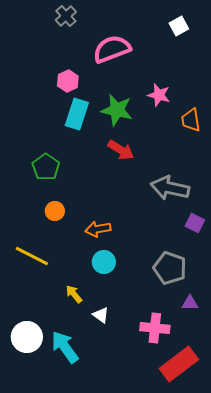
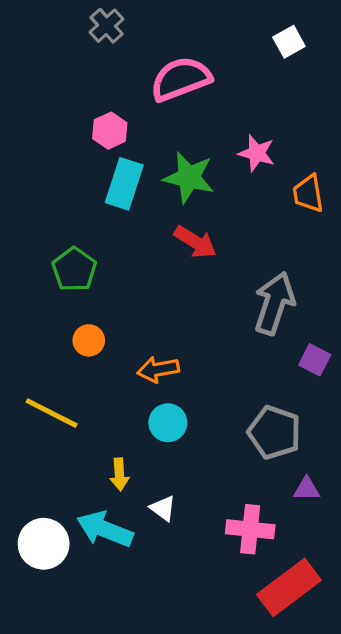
gray arrow: (170, 188) -> (274, 303), turned 96
yellow arrow: (74, 294) -> (119, 474), turned -144
cyan arrow: (65, 347) -> (105, 529), moved, turned -32

